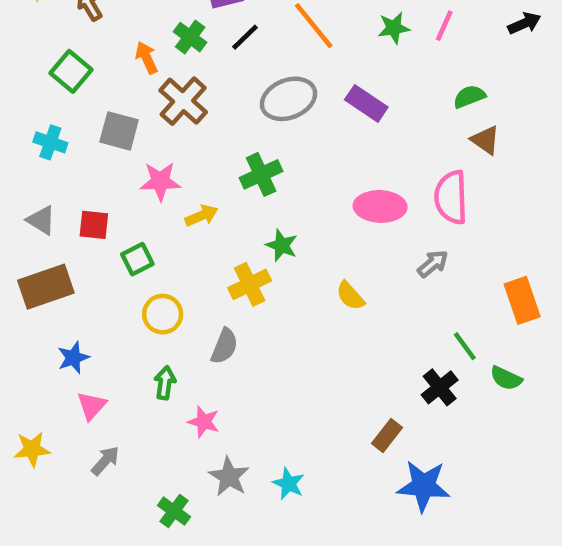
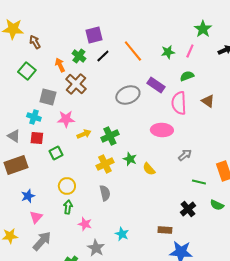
green semicircle: (469, 97) -> (187, 76), moved
gray ellipse: (289, 99) -> (128, 95), moved
cyan cross: (50, 142) -> (34, 117), moved
green cross: (261, 174) -> (110, 136), moved
pink semicircle: (451, 197) -> (179, 103), moved
green star: (282, 245) -> (130, 159), moved
yellow circle: (163, 314) -> (67, 186), moved
gray semicircle: (224, 346) -> (105, 193), moved, turned -35
green line: (465, 346) -> (199, 182), moved, turned -40
brown rectangle: (387, 435) -> (165, 230), turned 56
gray arrow: (105, 461) -> (42, 241), size x1.5
cyan star: (289, 484) -> (122, 234), moved

